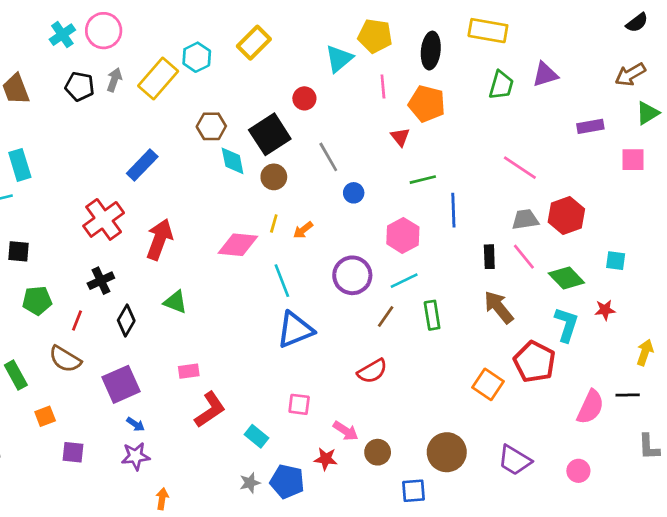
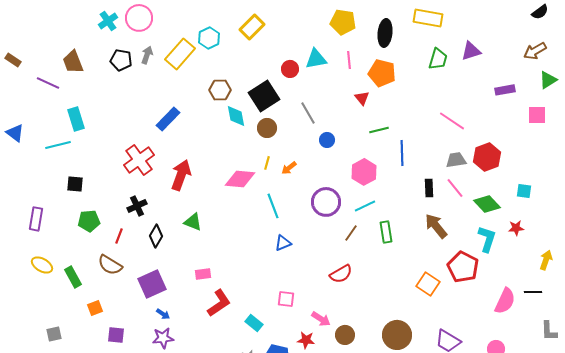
cyan triangle: (339, 59) -> (316, 59), moved, turned 30
blue triangle: (295, 330) -> (283, 243), size x0.6

